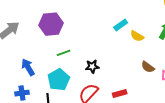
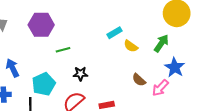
green line: (64, 53) -> (63, 50), moved

